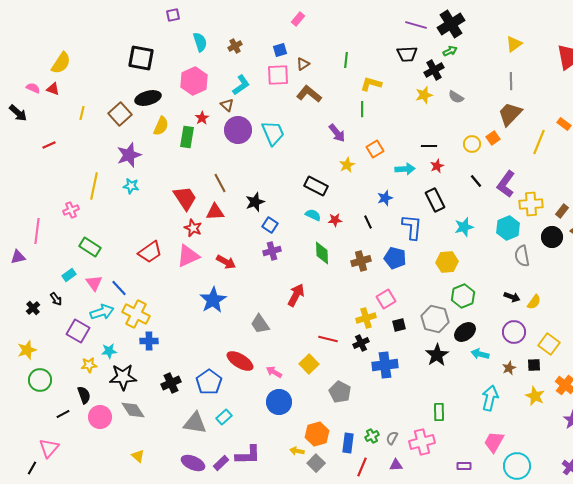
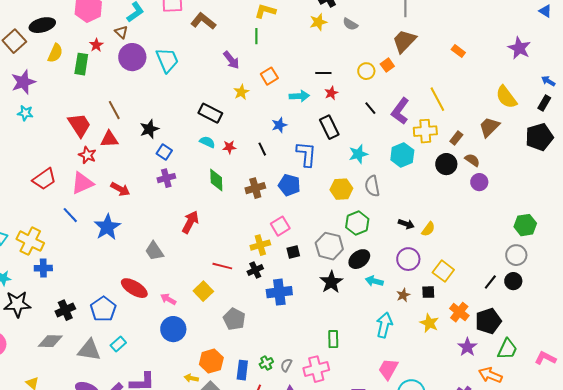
yellow line: (539, 142) -> (437, 99), moved, turned -50
gray semicircle: (522, 256) -> (372, 186), moved
blue line: (119, 288) -> (70, 215), moved
gray diamond: (133, 410) -> (50, 341), moved, turned -55

